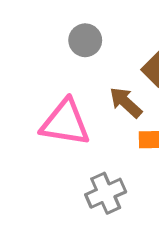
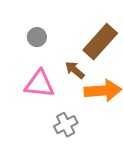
gray circle: (85, 40) -> (37, 37), moved

